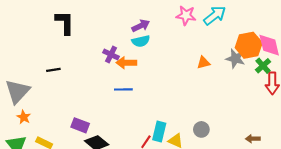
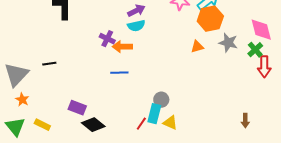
orange hexagon: (249, 45) -> (210, 19), moved
black line: (53, 70) -> (49, 64), moved
gray circle: (201, 129) -> (161, 100), moved
brown arrow: (253, 139) -> (245, 121), turned -88

